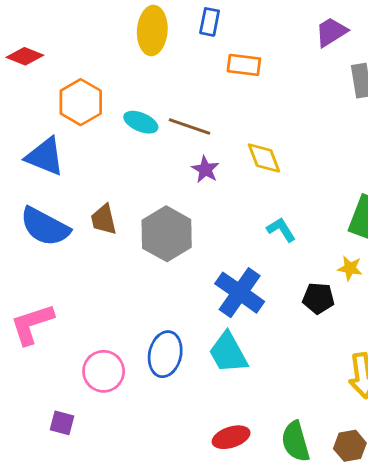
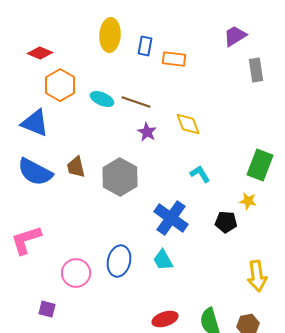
blue rectangle: (210, 22) -> (145, 46), moved
red diamond: (25, 56) -> (40, 53), moved
cyan trapezoid: (228, 353) -> (163, 260), size x0.7

